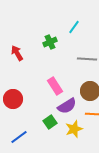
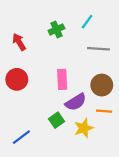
cyan line: (74, 27) -> (87, 22), moved
pink rectangle: (55, 86) -> (62, 79), turned 30
red circle: (13, 99) -> (17, 79), moved

